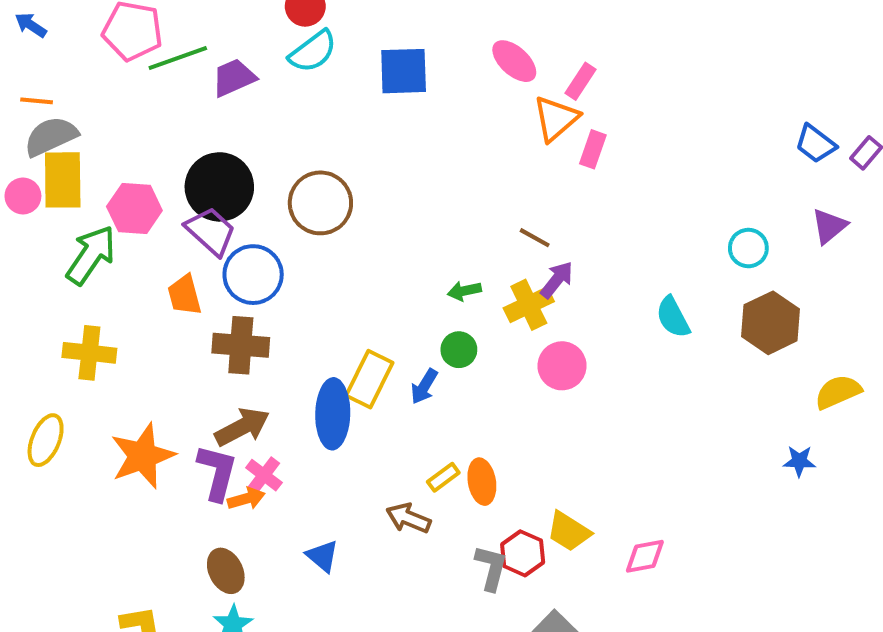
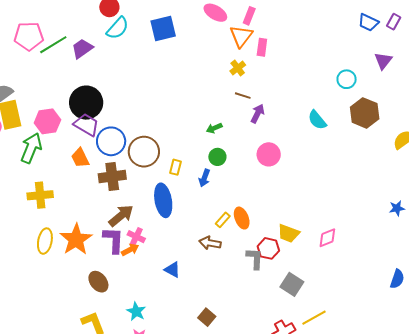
brown circle: (320, 203) -> (144, 152), moved
yellow cross: (529, 305) -> (238, 68), moved, size x0.7
yellow rectangle: (369, 379) -> (176, 167), moved, size x0.6
yellow ellipse: (46, 440) -> (45, 241), moved
blue star: (799, 461) -> (397, 208), moved
brown ellipse: (226, 571) -> (98, 282), moved

